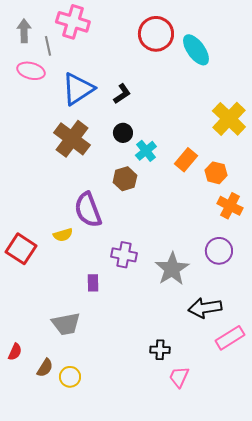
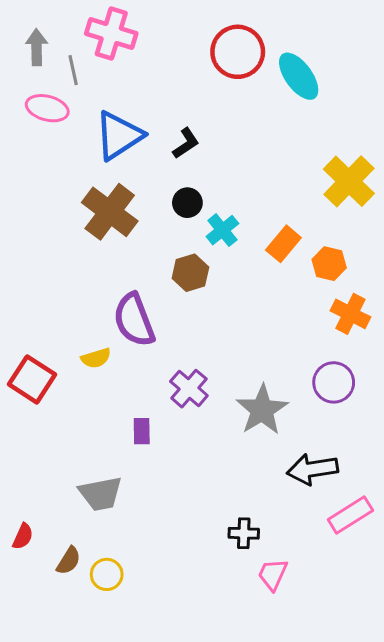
purple cross: (124, 255) -> (189, 389), turned 30

